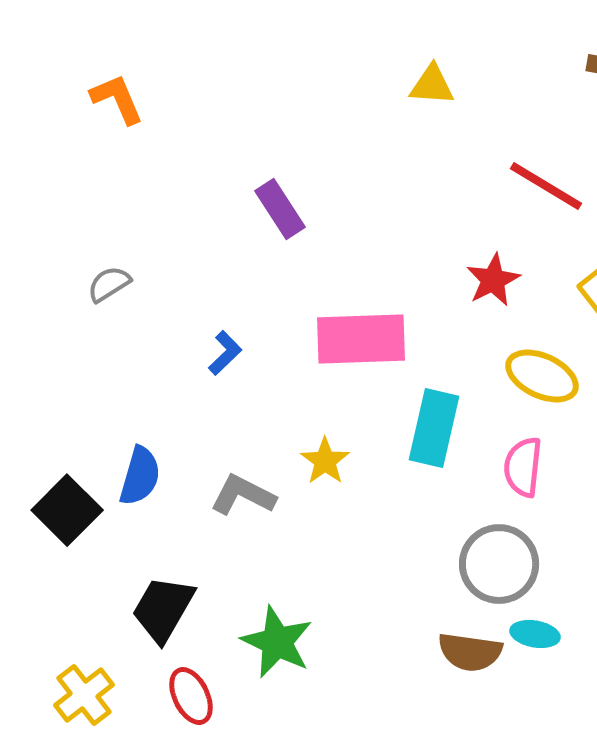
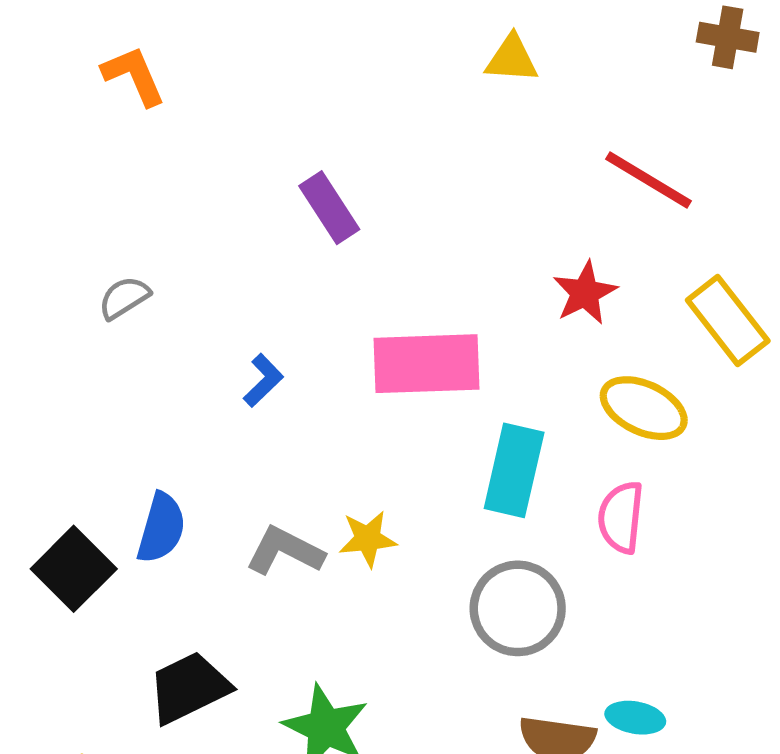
yellow star: (325, 461) -> (368, 539), moved, turned 30
gray circle: (499, 564) -> (518, 608), moved
black trapezoid: (163, 609) -> (189, 688), turned 34

